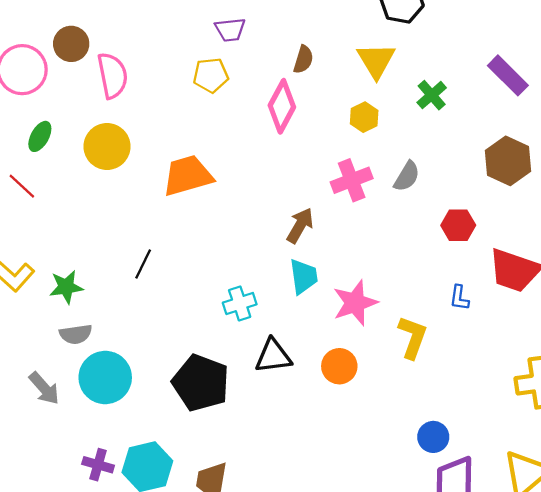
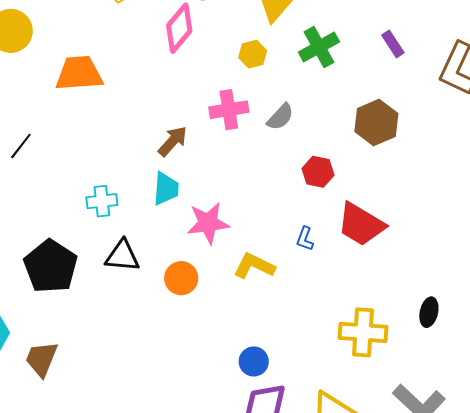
purple rectangle: (508, 75) -> (393, 44), size x0.7
green cross: (432, 95) -> (319, 47), size x1.4
yellow L-shape: (413, 337) -> (254, 266), turned -96

